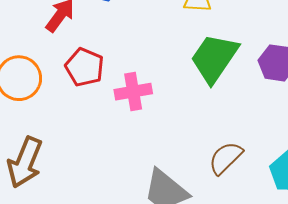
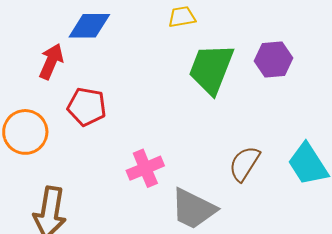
pink cross: (133, 92) -> (145, 168), moved

